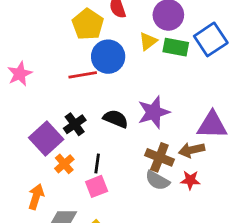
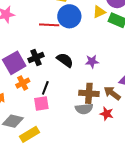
purple star: (154, 112) -> (92, 61), size x0.6
brown arrow: (192, 150) -> (112, 93), turned 36
brown cross: (159, 157) -> (89, 93), turned -30
gray semicircle: (157, 180) -> (84, 109), turned -48

